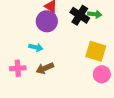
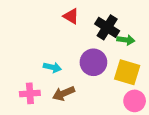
green arrow: (95, 14) -> (126, 40), moved
purple circle: (47, 21) -> (93, 62), moved

